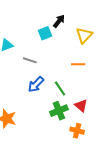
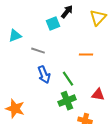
yellow triangle: (84, 35) -> (98, 18), moved
blue arrow: (36, 84) -> (44, 75), turned -66
red triangle: (81, 106) -> (98, 95), moved, turned -32

